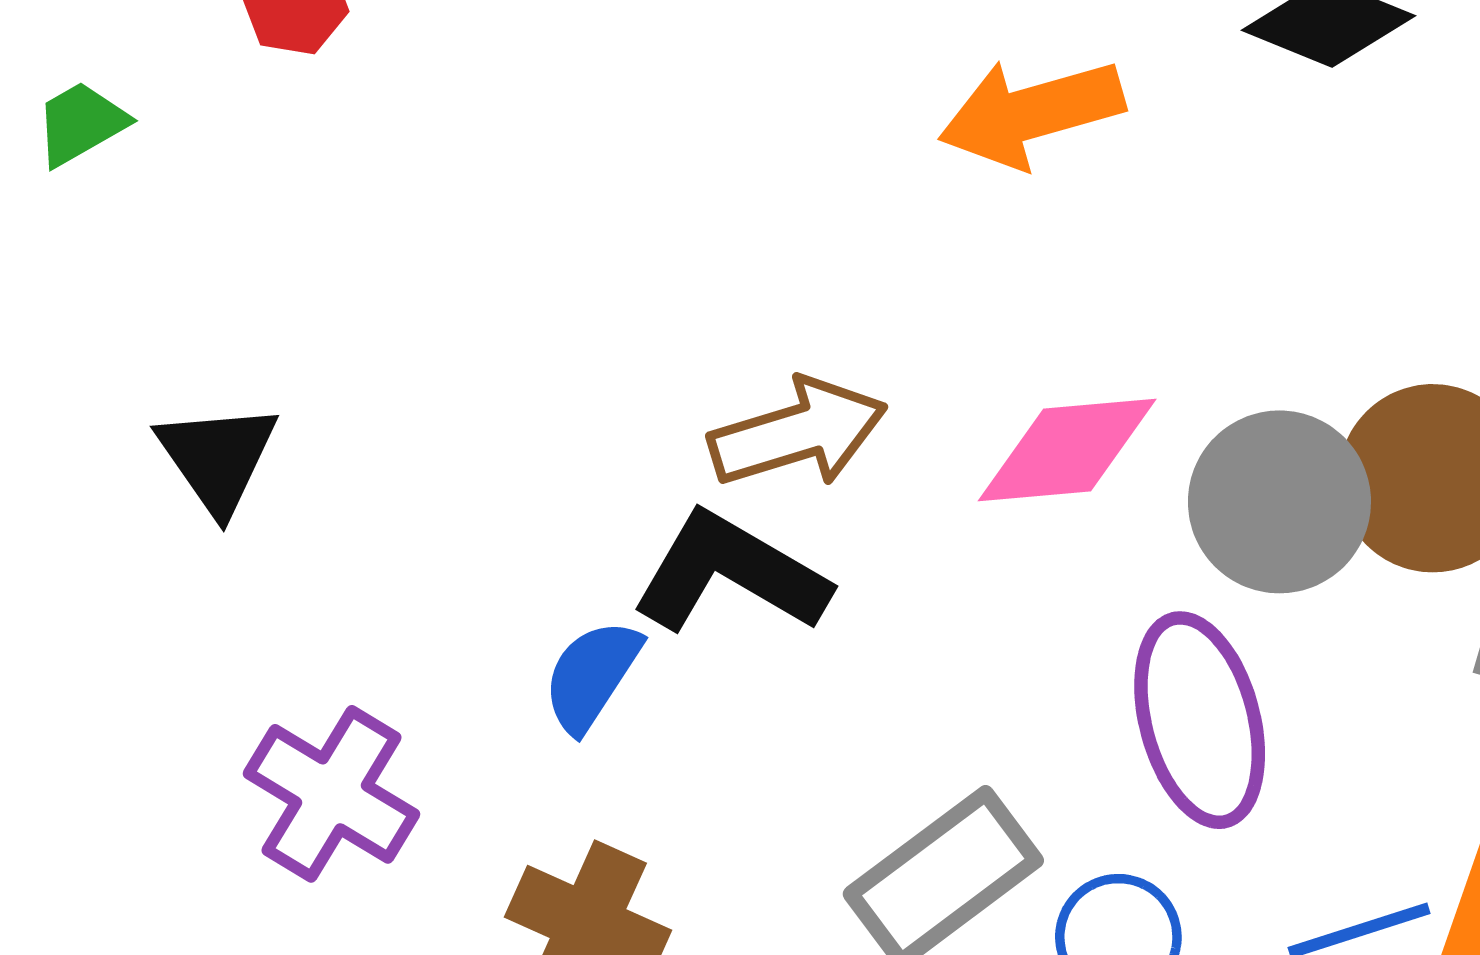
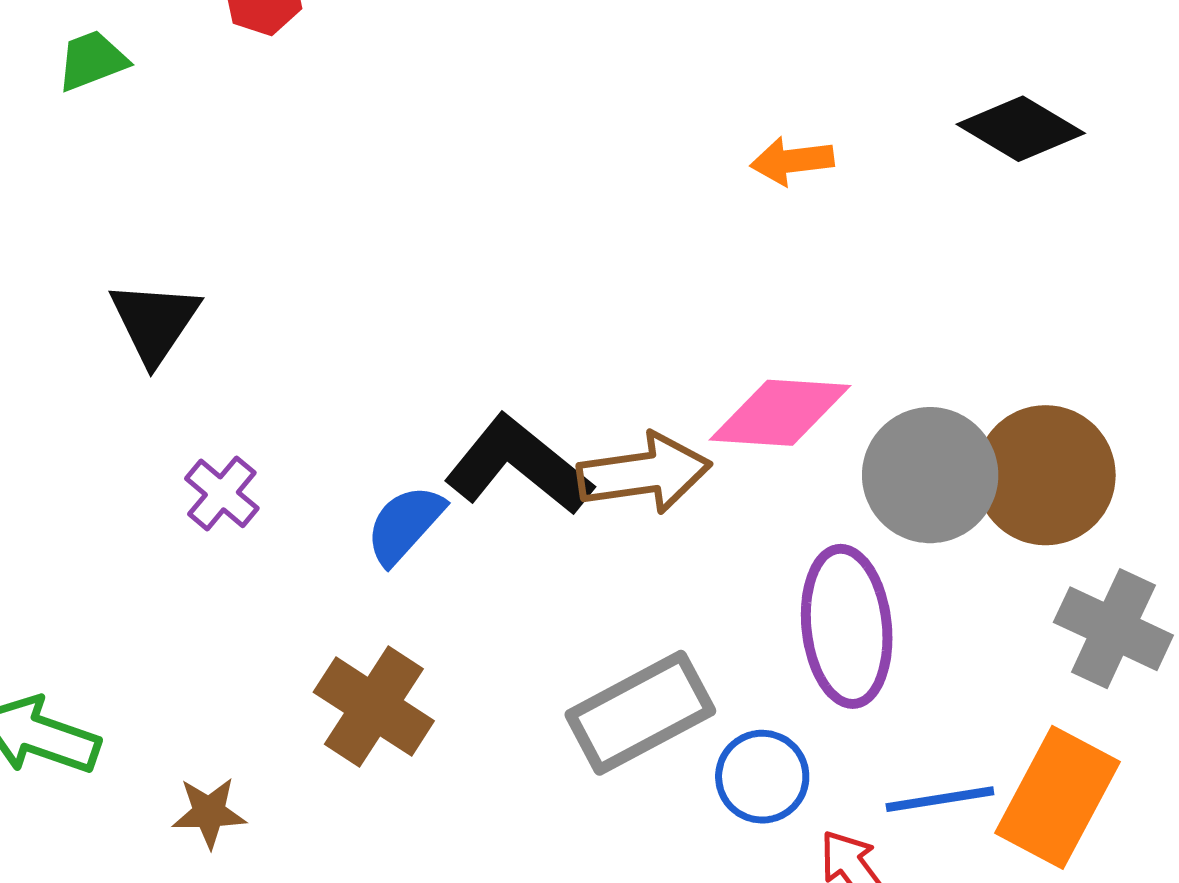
orange arrow: (1031, 113) -> (792, 161), size x0.6
brown arrow: (798, 433) -> (644, 473), moved
purple cross: (332, 794) -> (222, 493), moved, size x0.6

